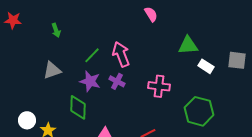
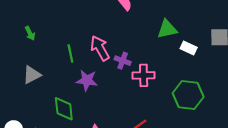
green line: (92, 55) -> (70, 54), turned -48
purple star: (90, 81) -> (87, 80), moved
purple cross: (117, 81) -> (123, 61), moved

